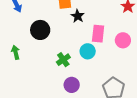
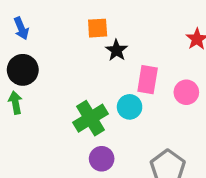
black circle: (40, 30) -> (23, 70), moved
green cross: (63, 60) -> (91, 118), size x1.5

